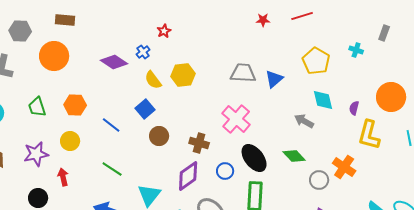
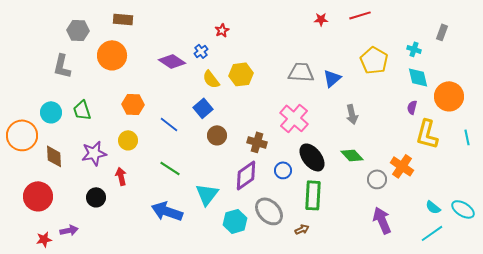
cyan diamond: (323, 100) -> (418, 77), moved
green trapezoid: (37, 107) -> (82, 110), moved
gray arrow: (304, 121) -> (352, 114), moved, turned -132

